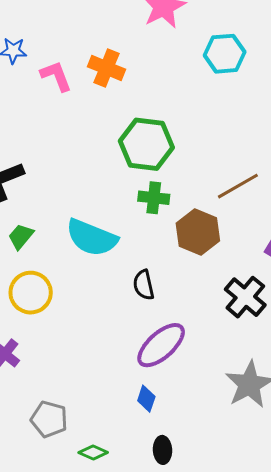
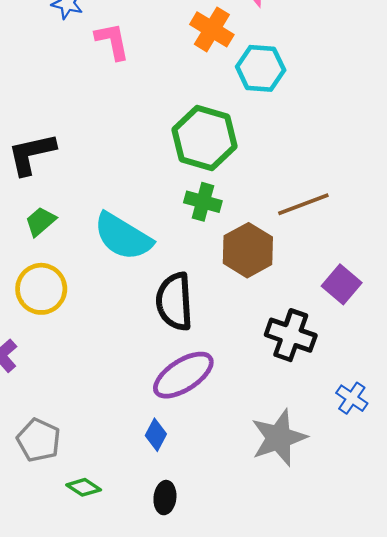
cyan hexagon: (225, 54) -> (261, 68), moved
orange cross: (106, 68) -> (212, 29), moved
black semicircle: (144, 285) -> (174, 302), size x1.6
black cross: (245, 297) -> (291, 335), turned -30

